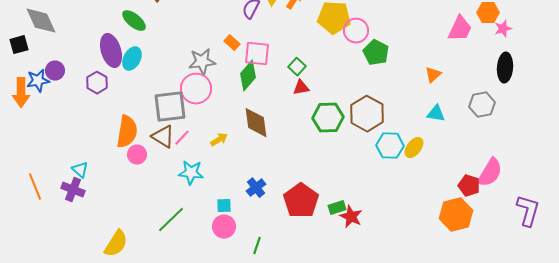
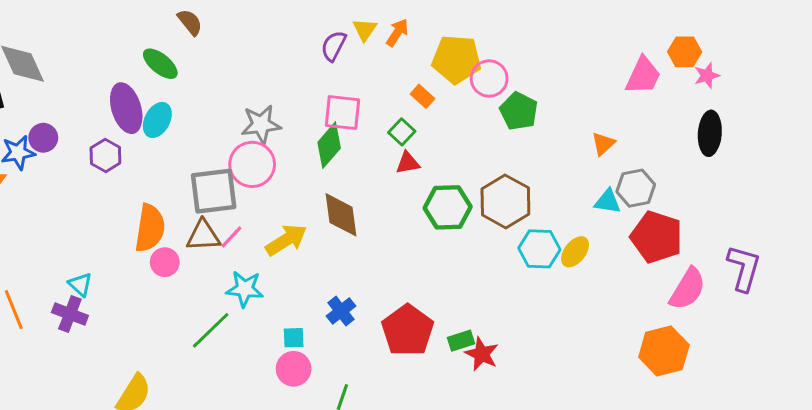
orange rectangle: (232, 43) -> (422, 96), moved
gray hexagon: (482, 105) -> (636, 188), moved
brown triangle: (163, 137) -> (203, 236), turned -35
yellow arrow: (219, 140) -> (286, 240), size x1.6
red pentagon: (469, 186) -> (656, 237), moved, size x1.6
purple L-shape: (528, 211) -> (744, 268), moved
orange hexagon: (456, 215) -> (664, 351), moved
green line: (171, 220) -> (211, 330), moved

